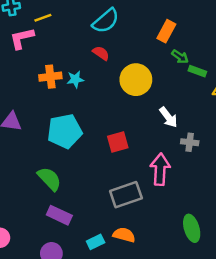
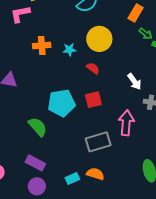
red semicircle: (101, 53) -> (93, 68), moved
cyan star: (75, 79) -> (69, 50), moved
yellow circle: (136, 80) -> (99, 39), moved
cyan pentagon: (65, 131) -> (61, 103), moved
purple rectangle: (59, 215) -> (35, 163), moved

